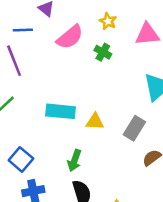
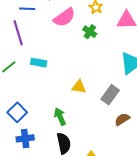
cyan rectangle: (60, 111) -> (39, 63), moved, size x0.7
green arrow: (74, 161) -> (60, 117), turned 132

